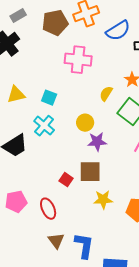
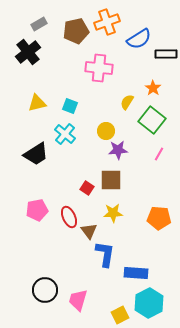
yellow star: (103, 200) -> (113, 213), moved
brown triangle: (56, 241) -> (89, 231), moved

